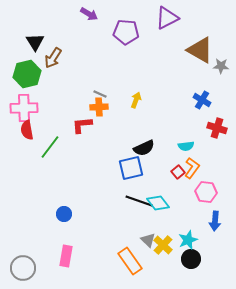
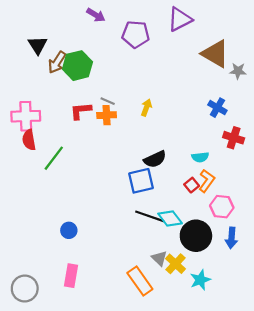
green hexagon: (27, 74) -> (77, 66), moved
red L-shape: (82, 125) -> (81, 111), moved
cyan star: (188, 240) -> (200, 280), moved
black circle: (191, 259) -> (196, 236), moved, size x1.5

